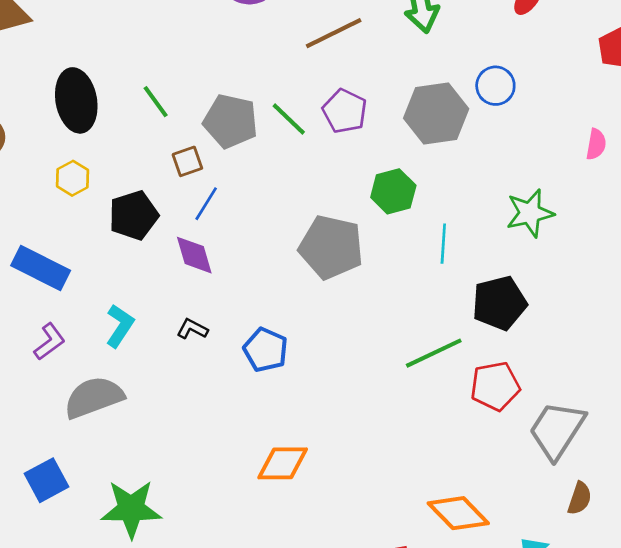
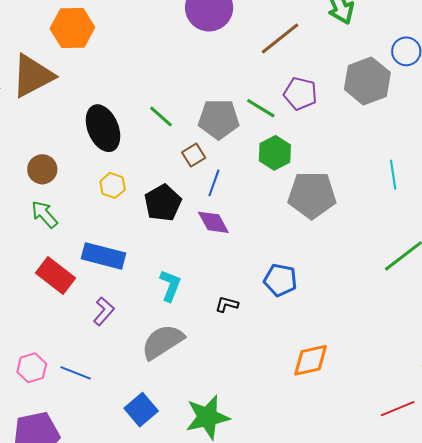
green hexagon: (393, 191) -> (275, 153), moved
black L-shape: (192, 329) -> (227, 304), moved
purple L-shape: (49, 342) -> (104, 311), moved

